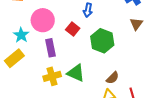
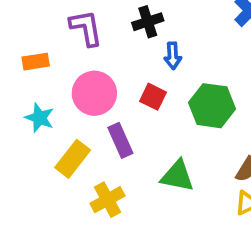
cyan star: (21, 35) -> (40, 118), moved
yellow rectangle: (14, 58) -> (73, 159), moved
yellow cross: (52, 76) -> (107, 200), moved

